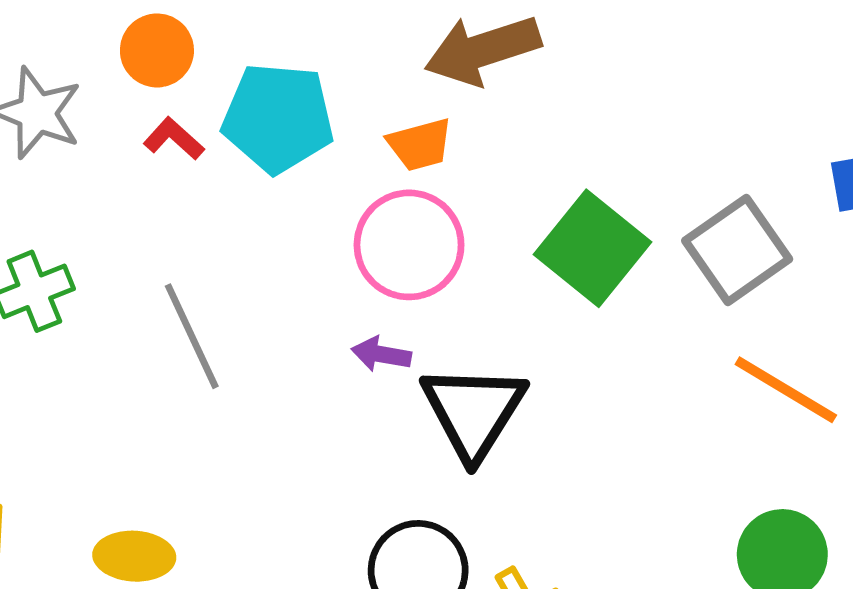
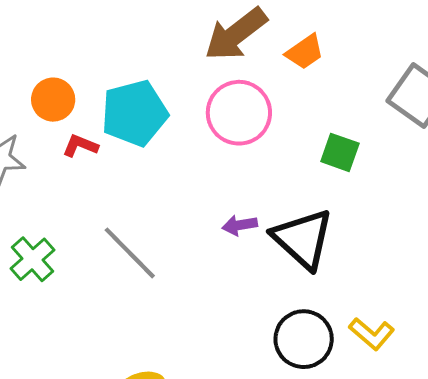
orange trapezoid: (420, 145) -> (305, 52), moved
pink circle: (409, 245) -> (239, 113), moved
green square: (593, 248) -> (340, 152), moved, size x0.6

